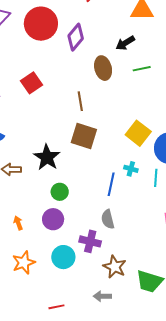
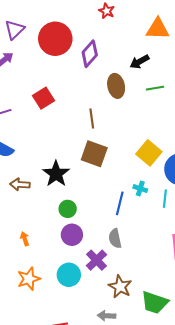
purple circle: (53, 219) -> (72, 235), moved
purple cross: (90, 241) -> (96, 260), turned 30

